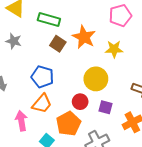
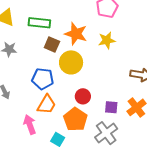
yellow circle: (96, 79) -> (71, 62), moved
purple square: (106, 107) -> (111, 107), moved

